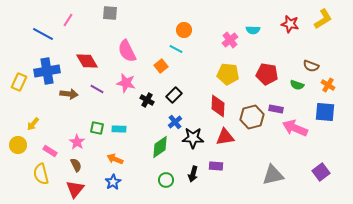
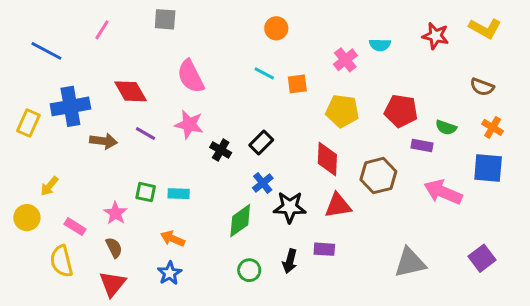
yellow L-shape: (323, 19) -> (485, 28), turned 60
orange circle: (184, 30) -> (276, 28), moved
blue line: (43, 34) -> (46, 51), moved
orange square: (161, 66) -> (297, 84), moved, turned 32
brown semicircle: (311, 66) -> (482, 87), moved
purple rectangle: (276, 109) -> (422, 145), moved

